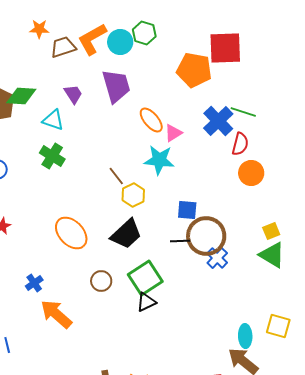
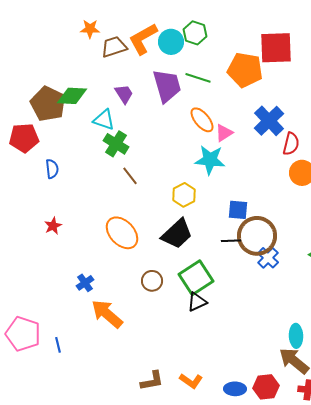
green line: (243, 112) -> (198, 78), moved
green cross: (52, 156) -> (116, 144), moved
brown line: (116, 176) -> (130, 176), moved

